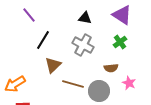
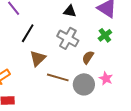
brown semicircle: (111, 68) -> (88, 57), moved, turned 128
pink star: (129, 83) -> (106, 78), moved

